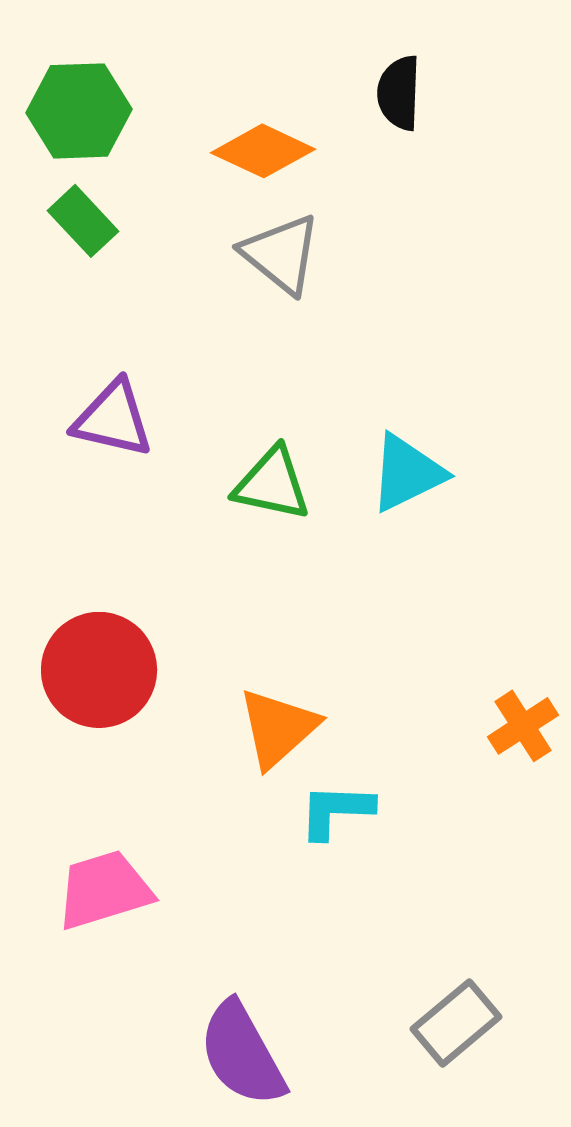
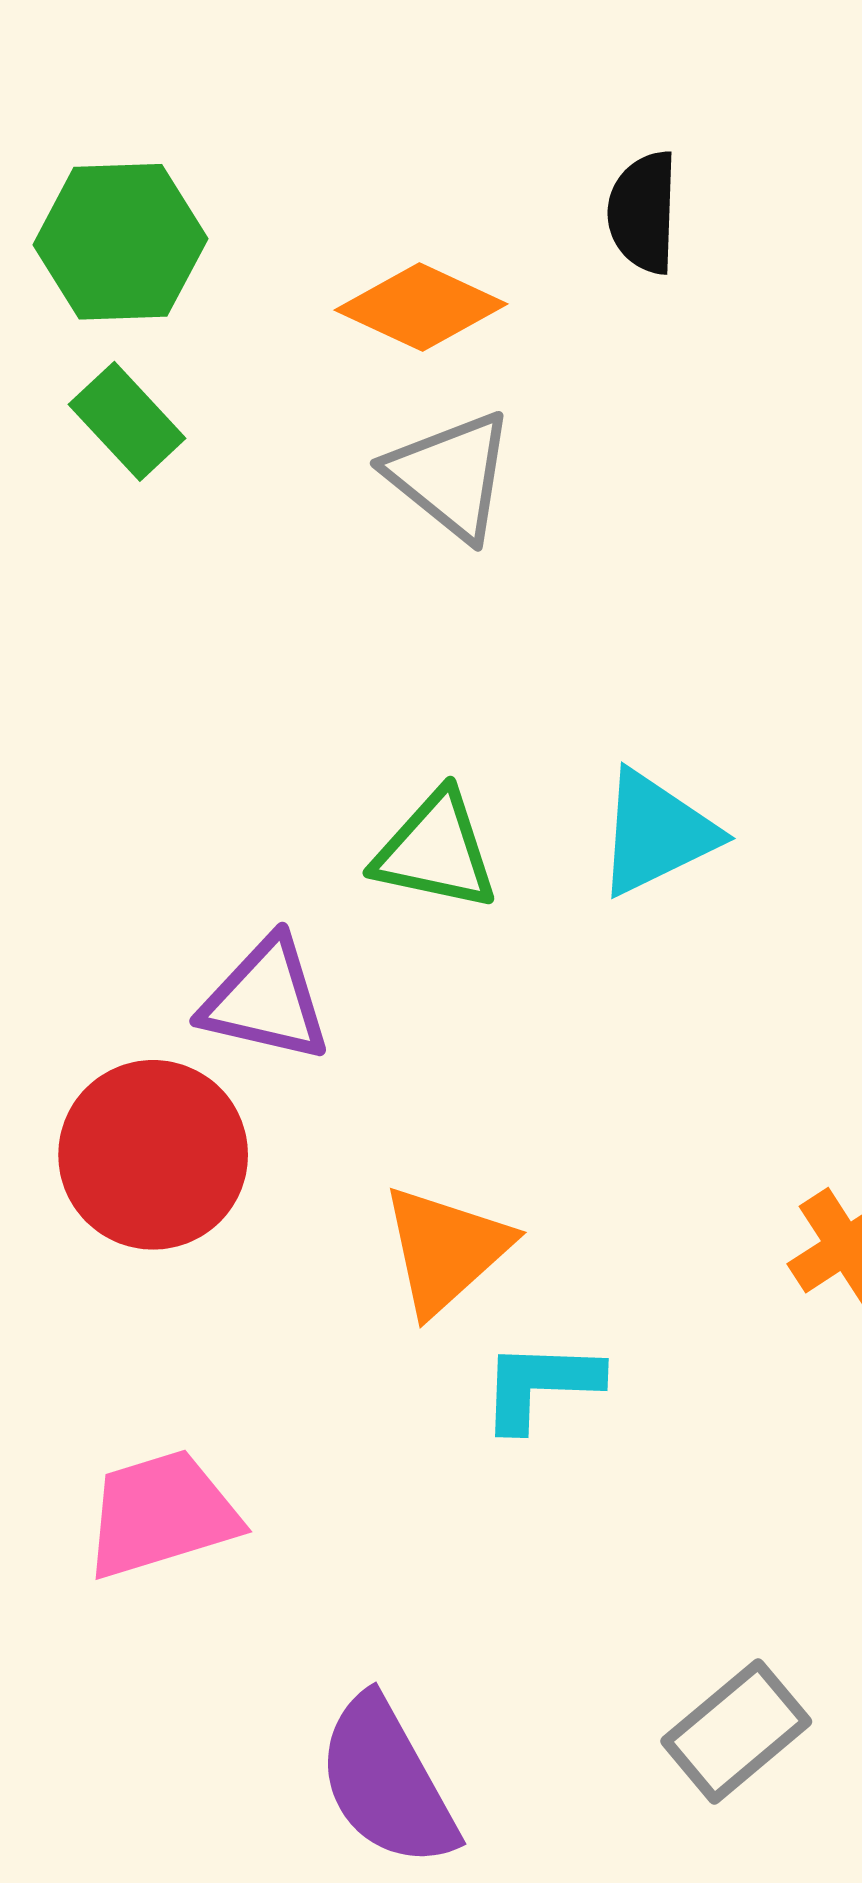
purple triangle: (113, 419) -> (266, 1000), moved

